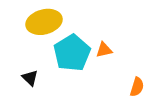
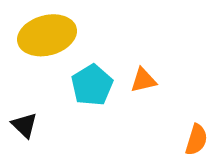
cyan pentagon: (72, 53) -> (92, 85), size x0.7

